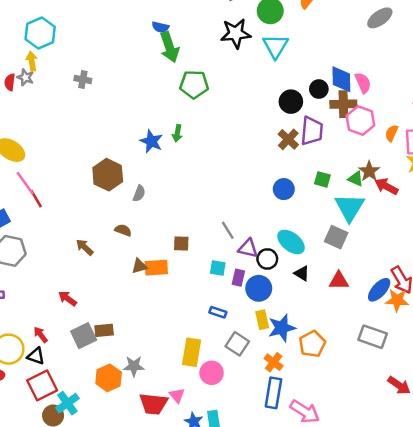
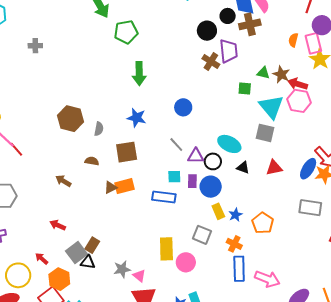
pink hexagon: (360, 121) -> (299, 101), moved
green arrow: (177, 133) -> (139, 74), moved, size x1.6
blue star: (151, 141) -> (137, 118), moved
green triangle: (356, 179) -> (263, 73), moved
blue circle: (284, 189) -> (183, 107), moved
brown square: (181, 243) -> (127, 152), moved, size x1.6
blue rectangle: (218, 312) -> (164, 197), moved, size x1.6
blue star: (282, 328) -> (235, 215), size x0.6
brown rectangle: (104, 330) -> (92, 245), turned -42
black triangle: (36, 356) -> (88, 262), moved
orange hexagon: (109, 378) -> (59, 279), moved
pink triangle: (177, 395) -> (139, 276), moved

